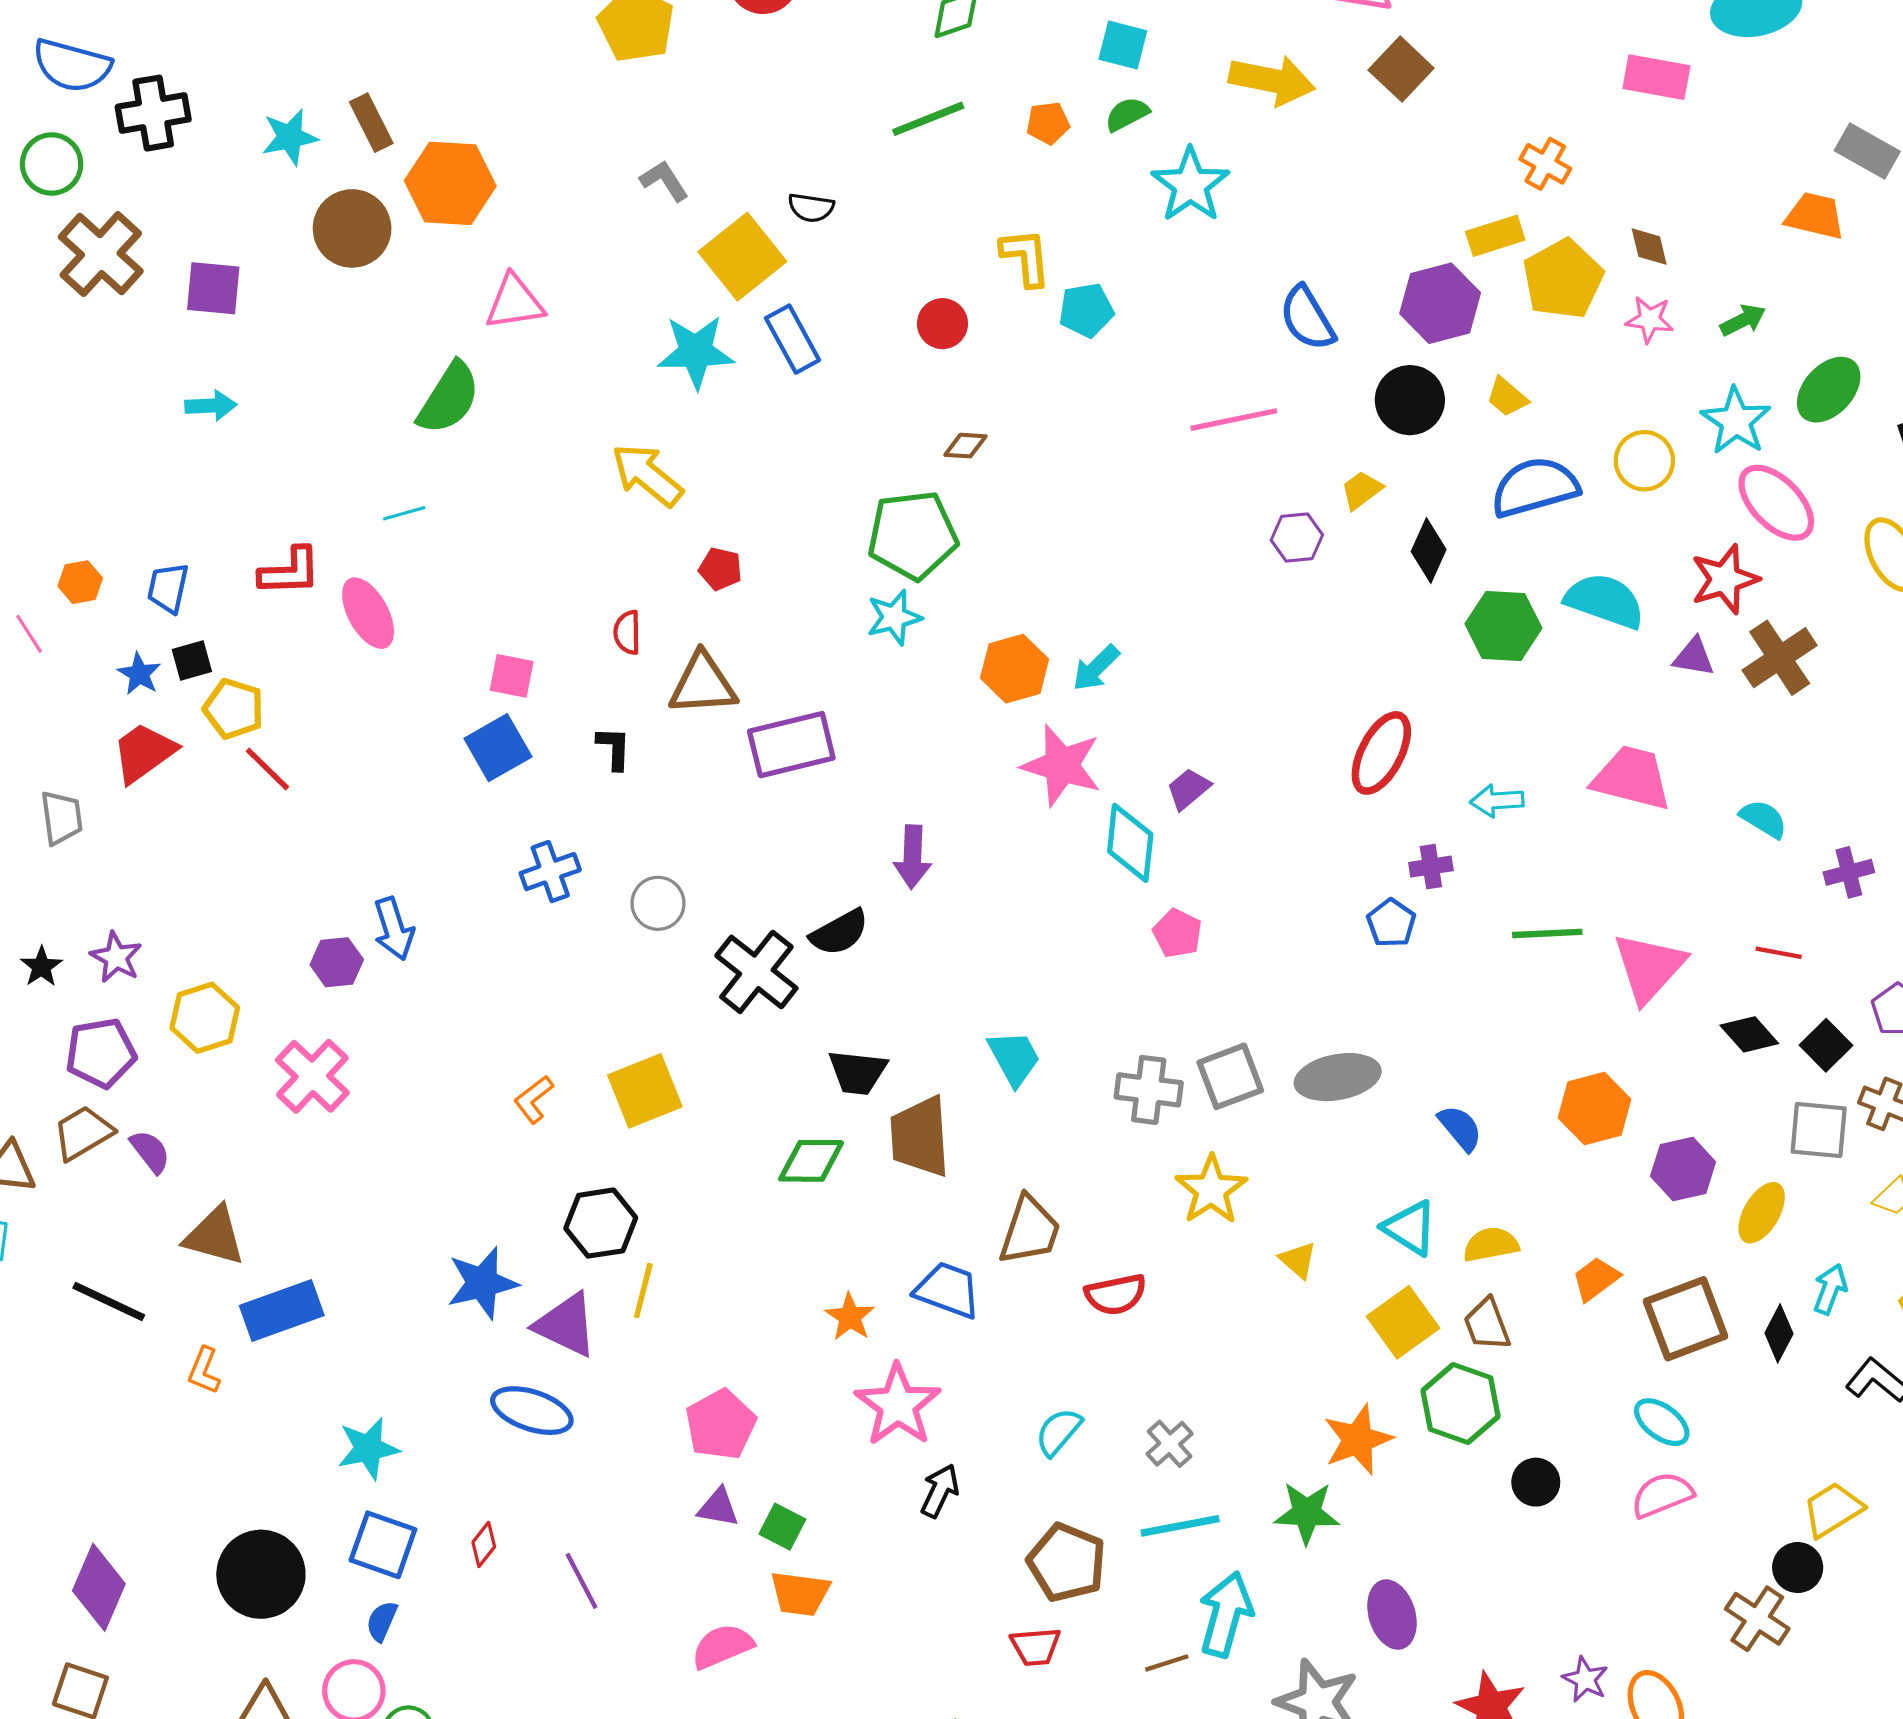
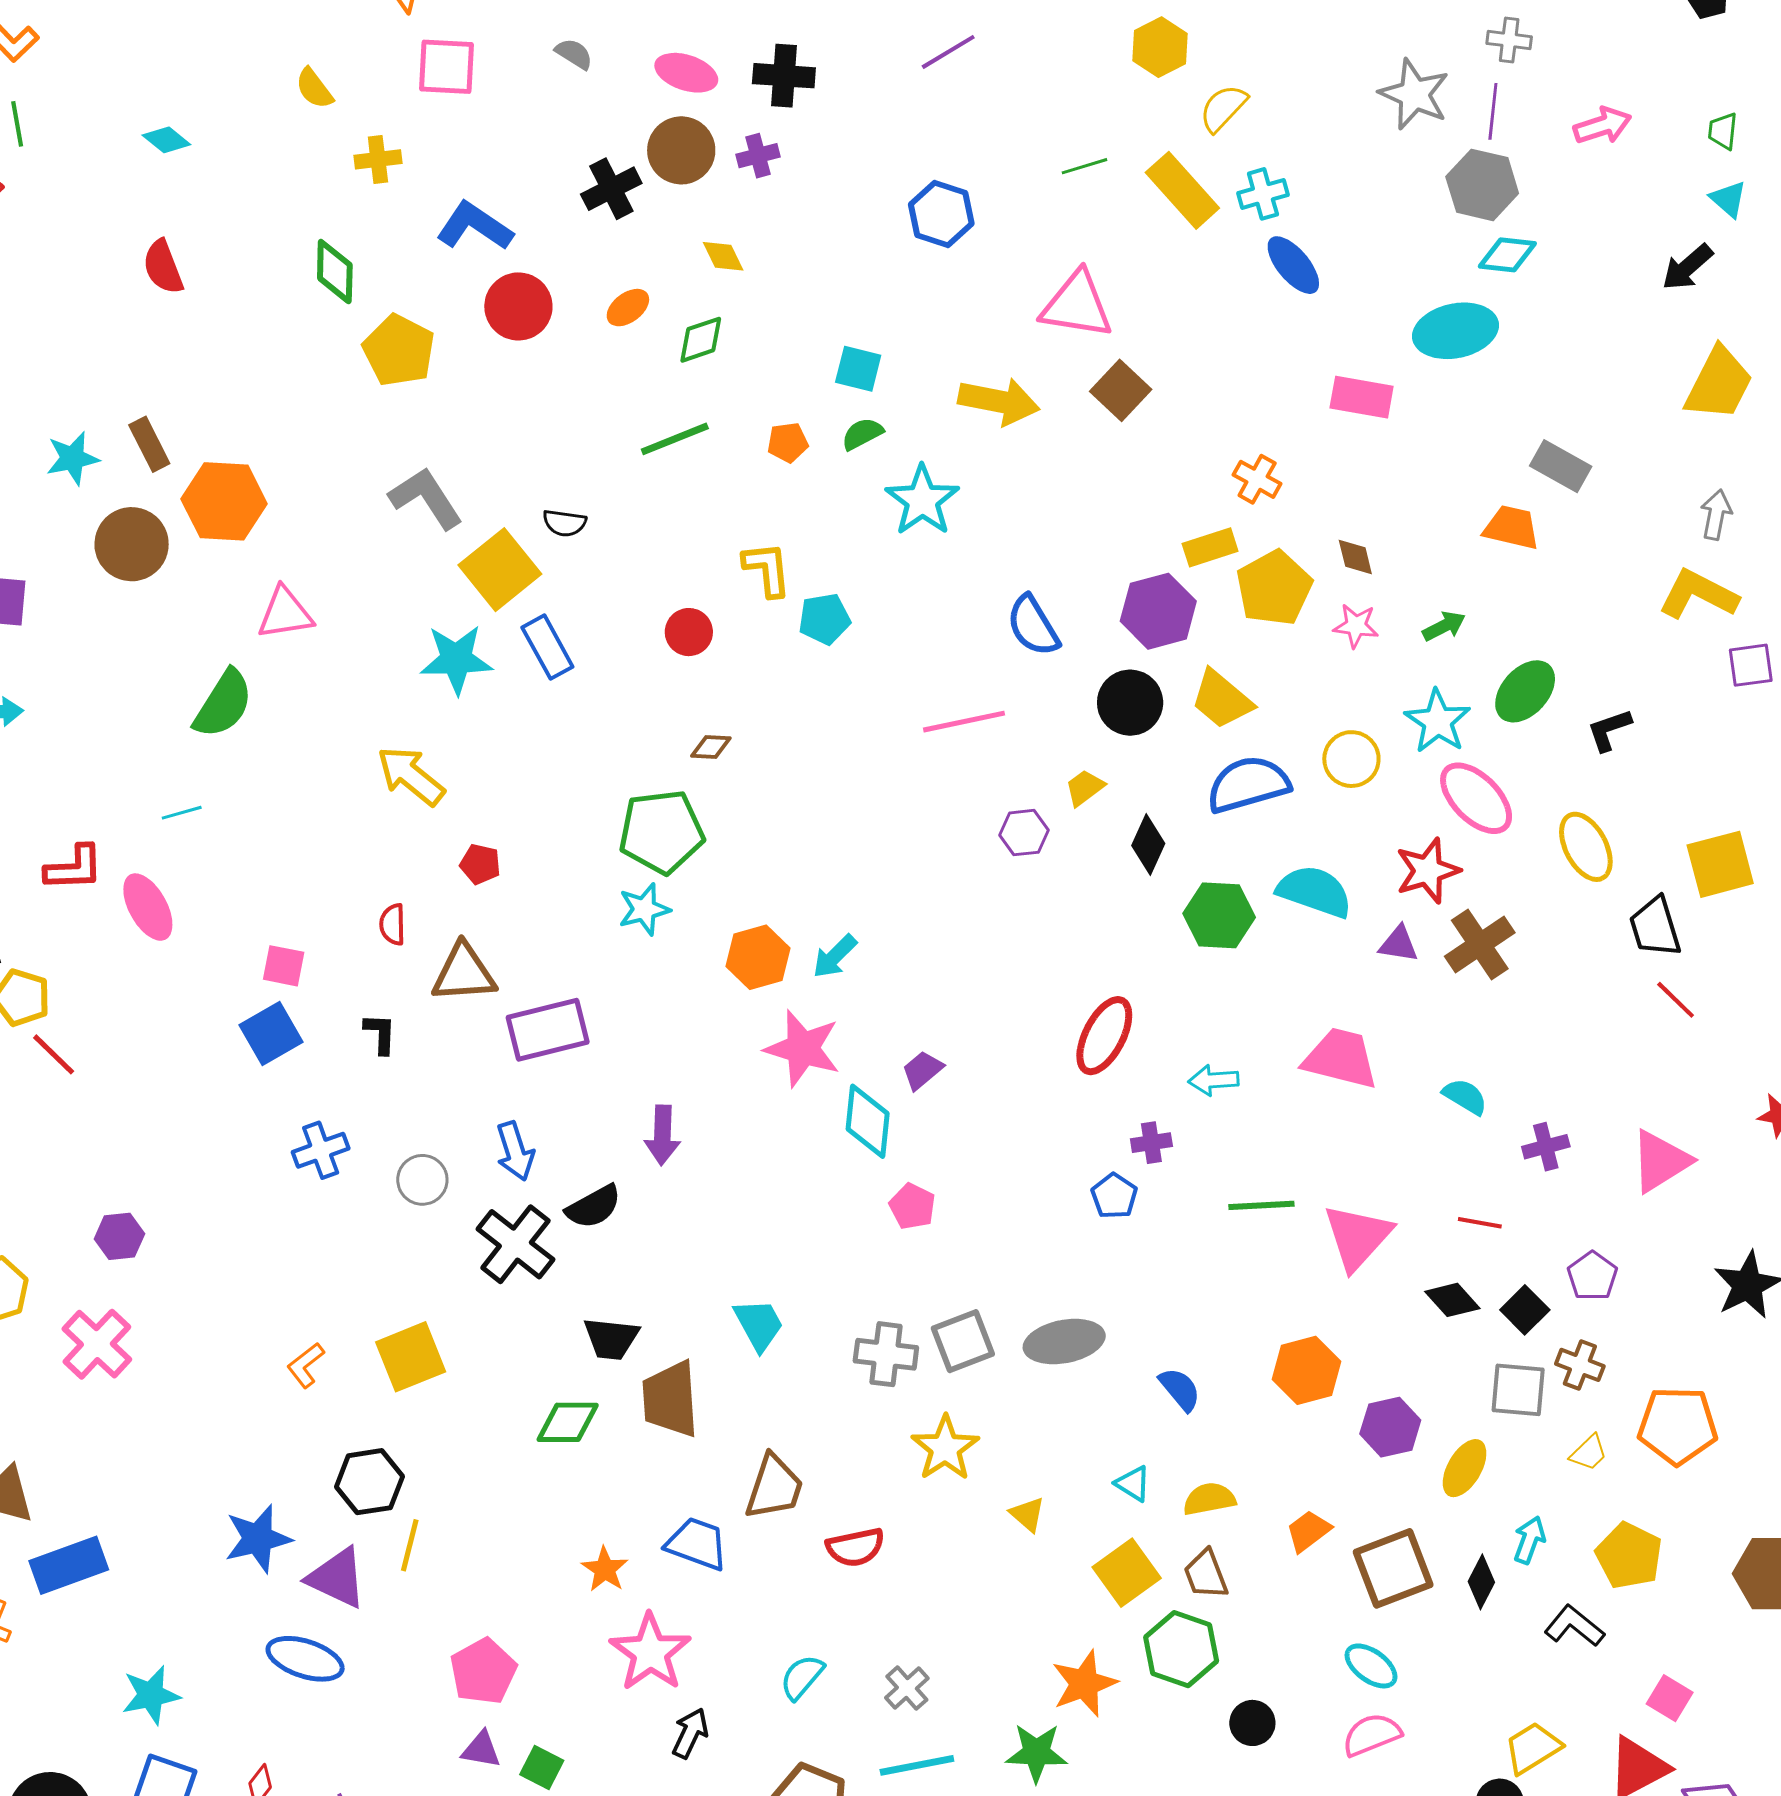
gray L-shape: (664, 181) -> (426, 498), size x1.6
yellow trapezoid: (1507, 397) -> (1222, 699), size x1.6
blue arrow: (394, 929) -> (515, 1151), moved
cyan triangle: (1410, 1228) -> (1133, 1484), size x0.7

